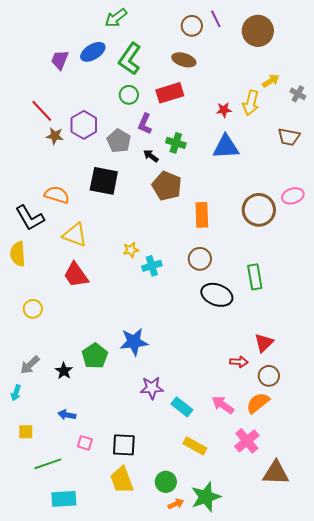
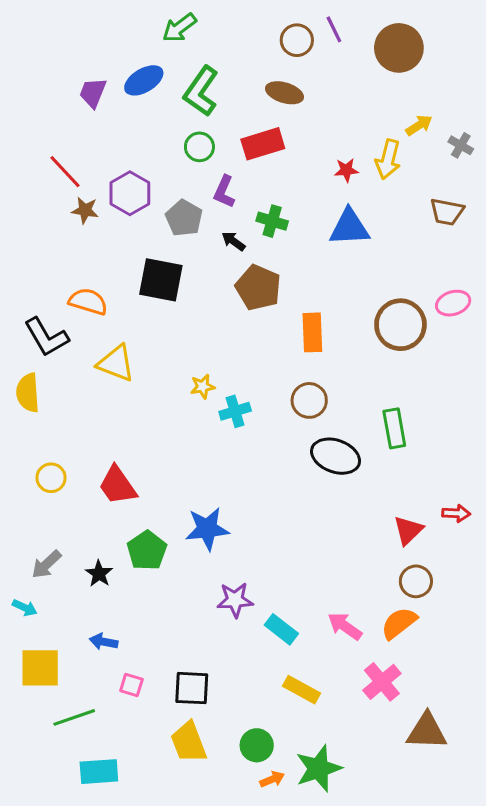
red trapezoid: (76, 275) -> (118, 486), moved
red arrow: (239, 362) -> (456, 513), moved
cyan arrow: (16, 393) -> (25, 608), turned -84
yellow square: (26, 432) -> (40, 668), size x1.8

